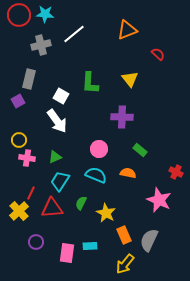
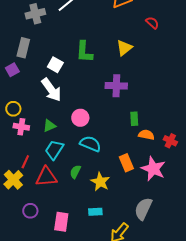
yellow triangle: (130, 79) -> (124, 48), turned 30
pink circle: (99, 149) -> (80, 118), moved
green rectangle: (140, 150) -> (134, 119), turned 48
orange semicircle: (128, 173) -> (146, 135), moved
orange rectangle: (124, 235) -> (126, 163), moved
cyan rectangle: (90, 246) -> (95, 212), moved

